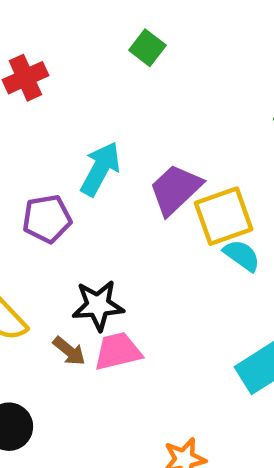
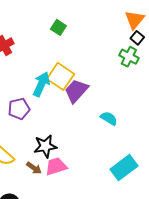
yellow square: (224, 216) -> (61, 76), moved, turned -32

